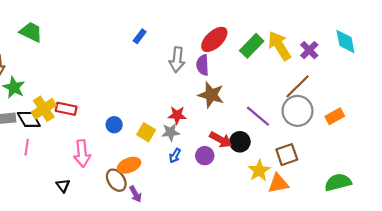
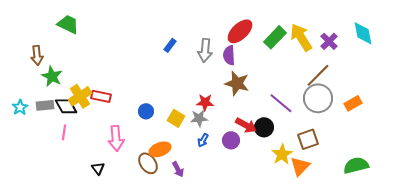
blue rectangle: (140, 36) -> (170, 45), moved
orange triangle: (278, 183) -> (300, 166), turned -35
purple arrow: (135, 194) -> (178, 169), moved

